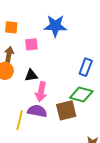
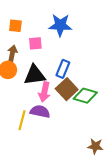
blue rectangle: (86, 67) -> (63, 69), moved
black triangle: (31, 75) -> (35, 75), size x1.6
brown square: (66, 110) -> (67, 89), moved, turned -30

